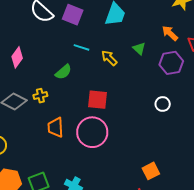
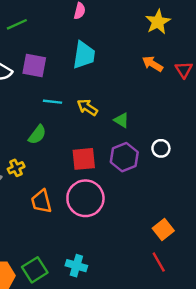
green triangle: (139, 49) -> (121, 120), moved
purple hexagon: (171, 63) -> (124, 157), moved

